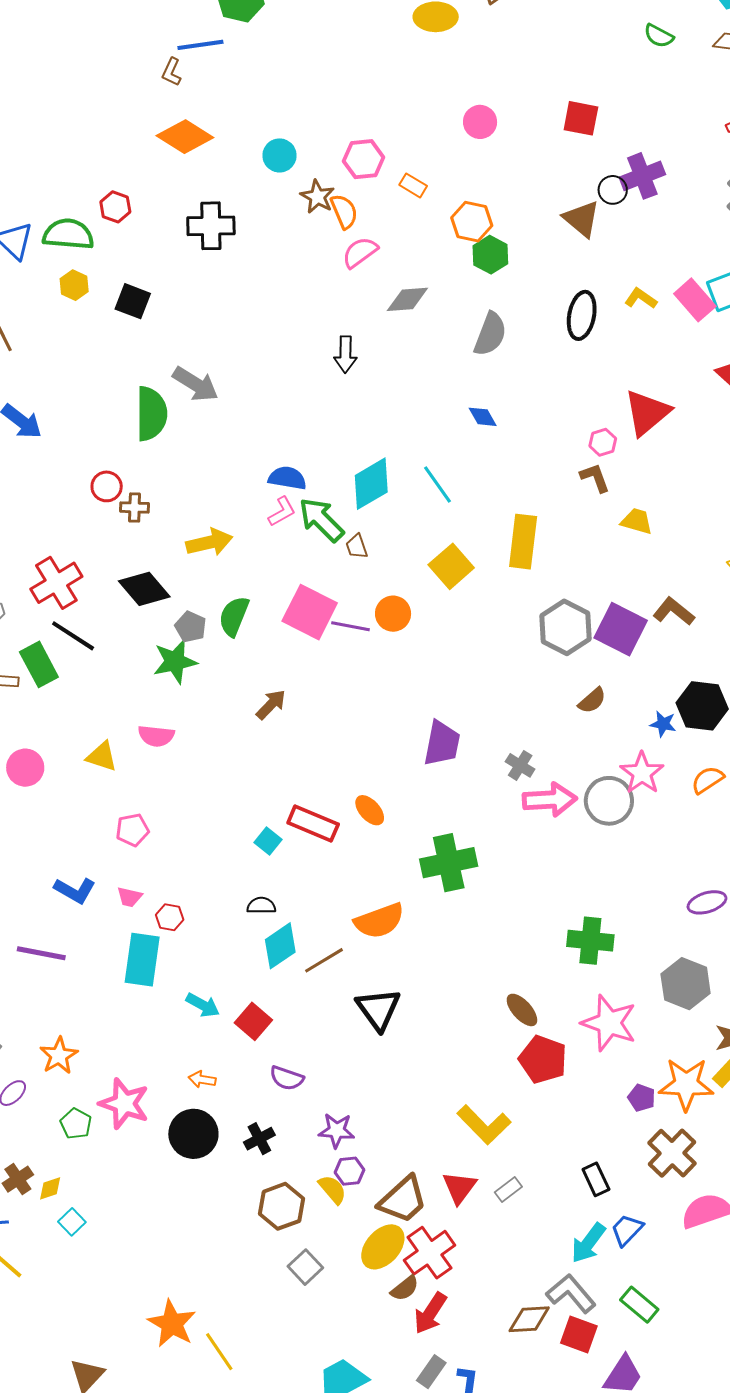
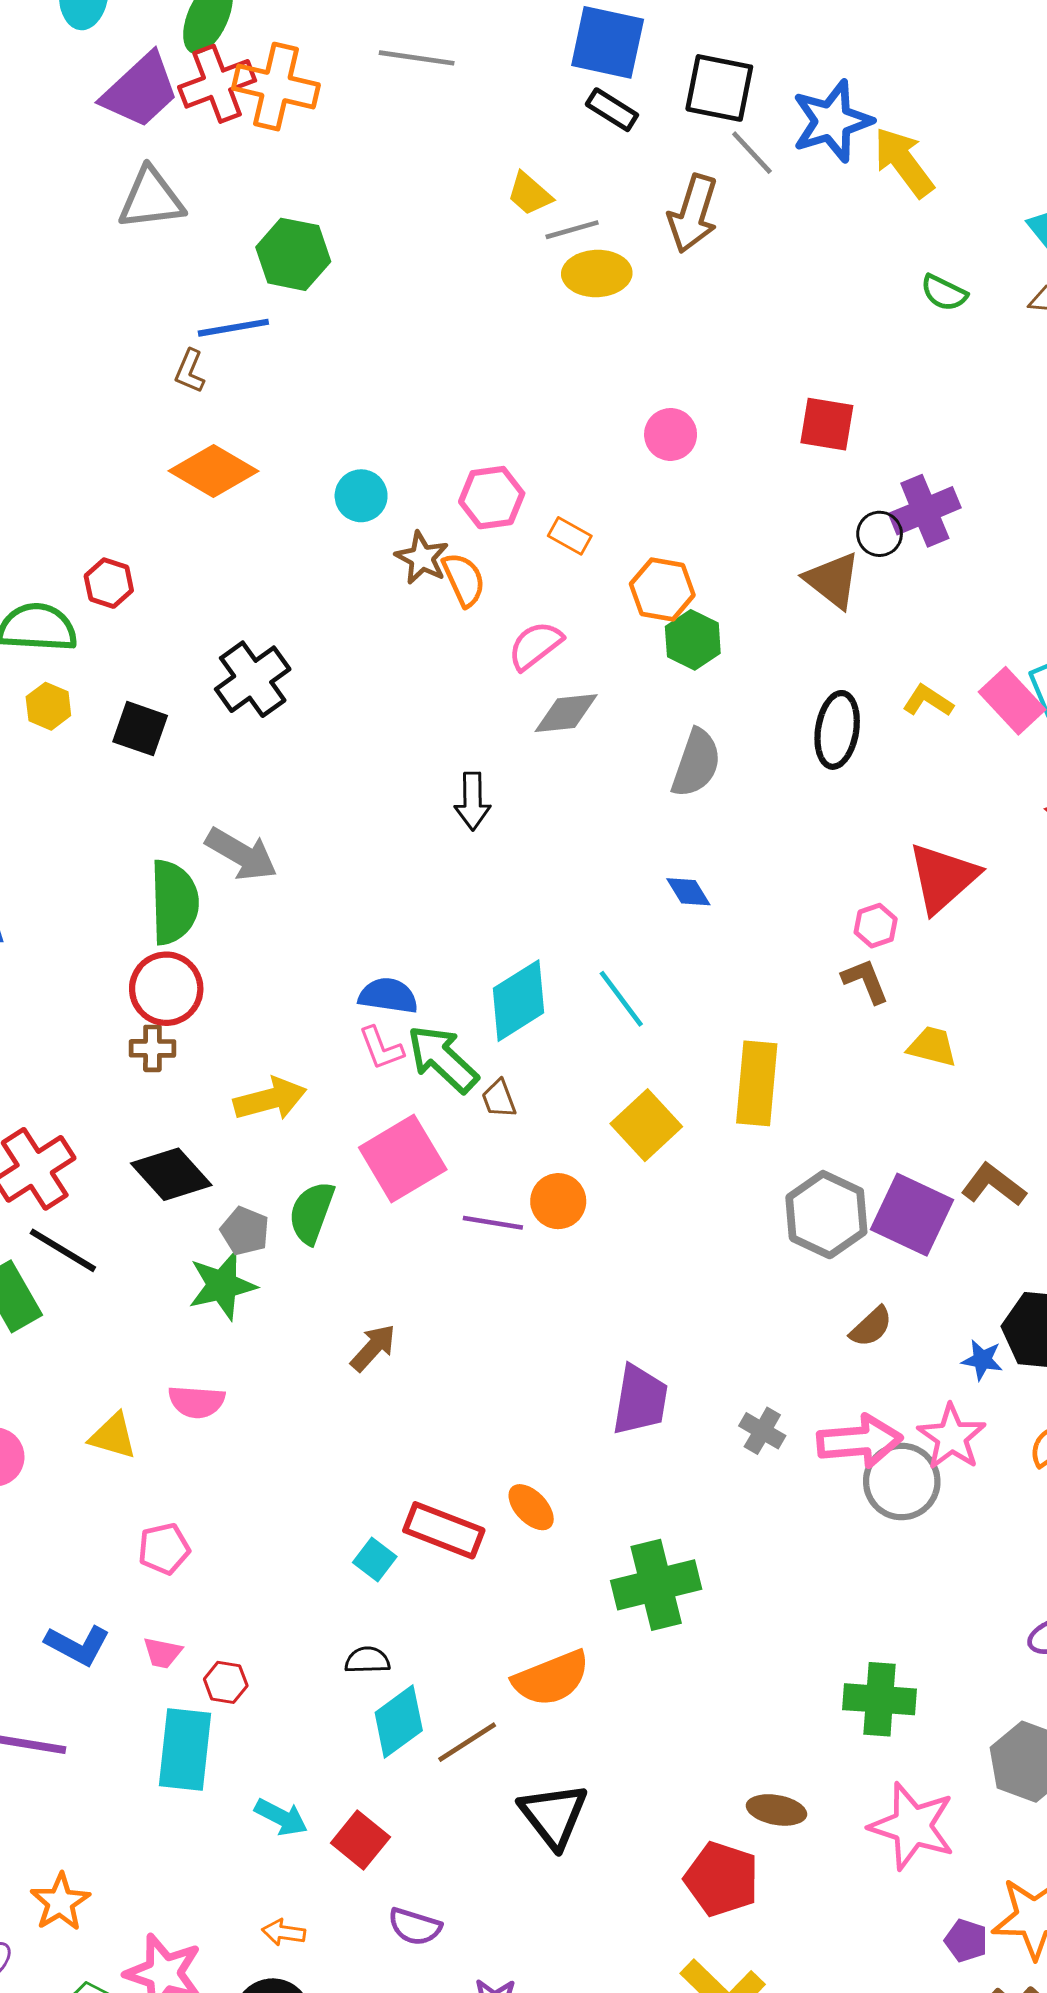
black cross: (211, 226) -> (253, 679), moved, turned -33
pink semicircle: (360, 252) -> (535, 645), moved
red circle: (107, 486) -> (166, 989), moved, size x1.5
pink L-shape: (282, 512) -> (381, 1048), turned 100
pink square: (310, 612) -> (403, 1159), moved, turned 34
pink arrow: (550, 800) -> (860, 1441), moved
brown ellipse: (522, 1010) -> (776, 1810), turned -36
red pentagon: (543, 1059) -> (722, 1879), moved

